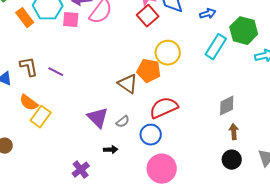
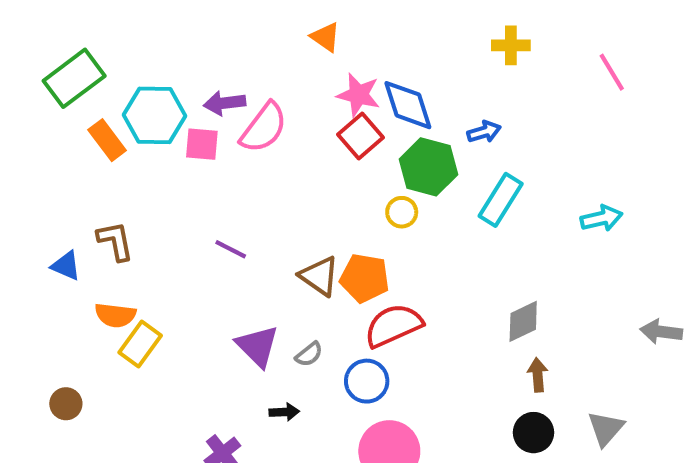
green hexagon: (244, 31) -> (428, 167), moved
yellow circle: (168, 53) -> (402, 212), size x0.6
orange pentagon: (149, 71) -> (365, 278), moved
purple line: (56, 72) -> (231, 249), moved
orange semicircle: (29, 103) -> (115, 315), turned -30

